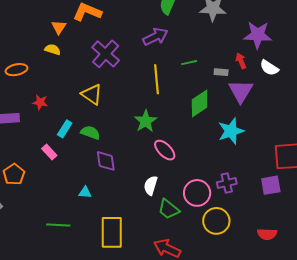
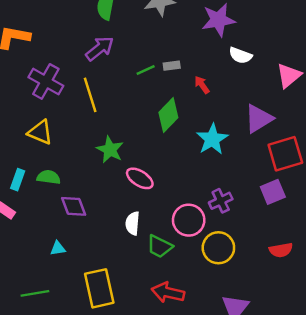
red arrow: (241, 61) -> (202, 85), moved
gray rectangle: (221, 72) -> (172, 66), moved
yellow line: (156, 79) -> (90, 95), moved
purple triangle: (241, 91) -> (259, 119), moved, turned 40

